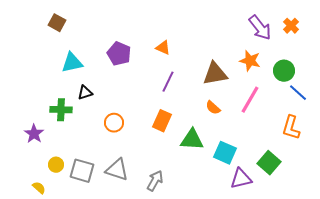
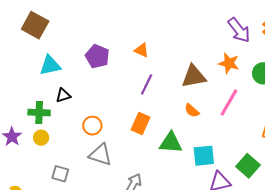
brown square: (57, 23) -> (35, 25), size x1.5
cyan square: (225, 153) -> (204, 156), turned -30
yellow circle: (56, 165) -> (41, 138), moved
gray triangle: (117, 170) -> (100, 155), moved
gray square: (82, 171) -> (60, 174), size x0.7

